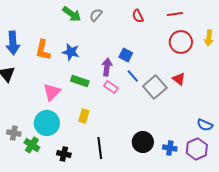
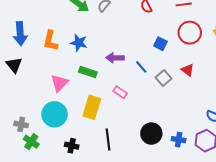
blue square: (126, 55) -> (160, 44), moved
purple arrow: (107, 67) -> (115, 58), turned -96
pink rectangle: (111, 87) -> (120, 92), moved
gray square: (155, 87) -> (163, 78), size x0.7
yellow rectangle: (84, 116) -> (92, 107), size x1.6
green cross: (32, 145) -> (31, 142), moved

